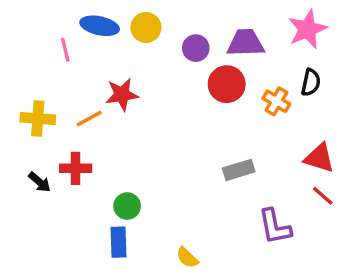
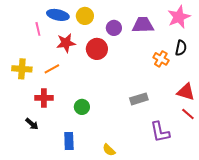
red circle: (227, 84) -> (97, 49), moved
red star: (122, 94) -> (66, 43), moved
black arrow: (39, 182) -> (32, 124), moved
green circle: (127, 206) -> (82, 107), moved

